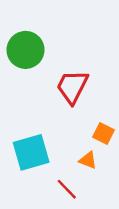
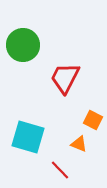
cyan square: (31, 152) -> (28, 137), turned 32

